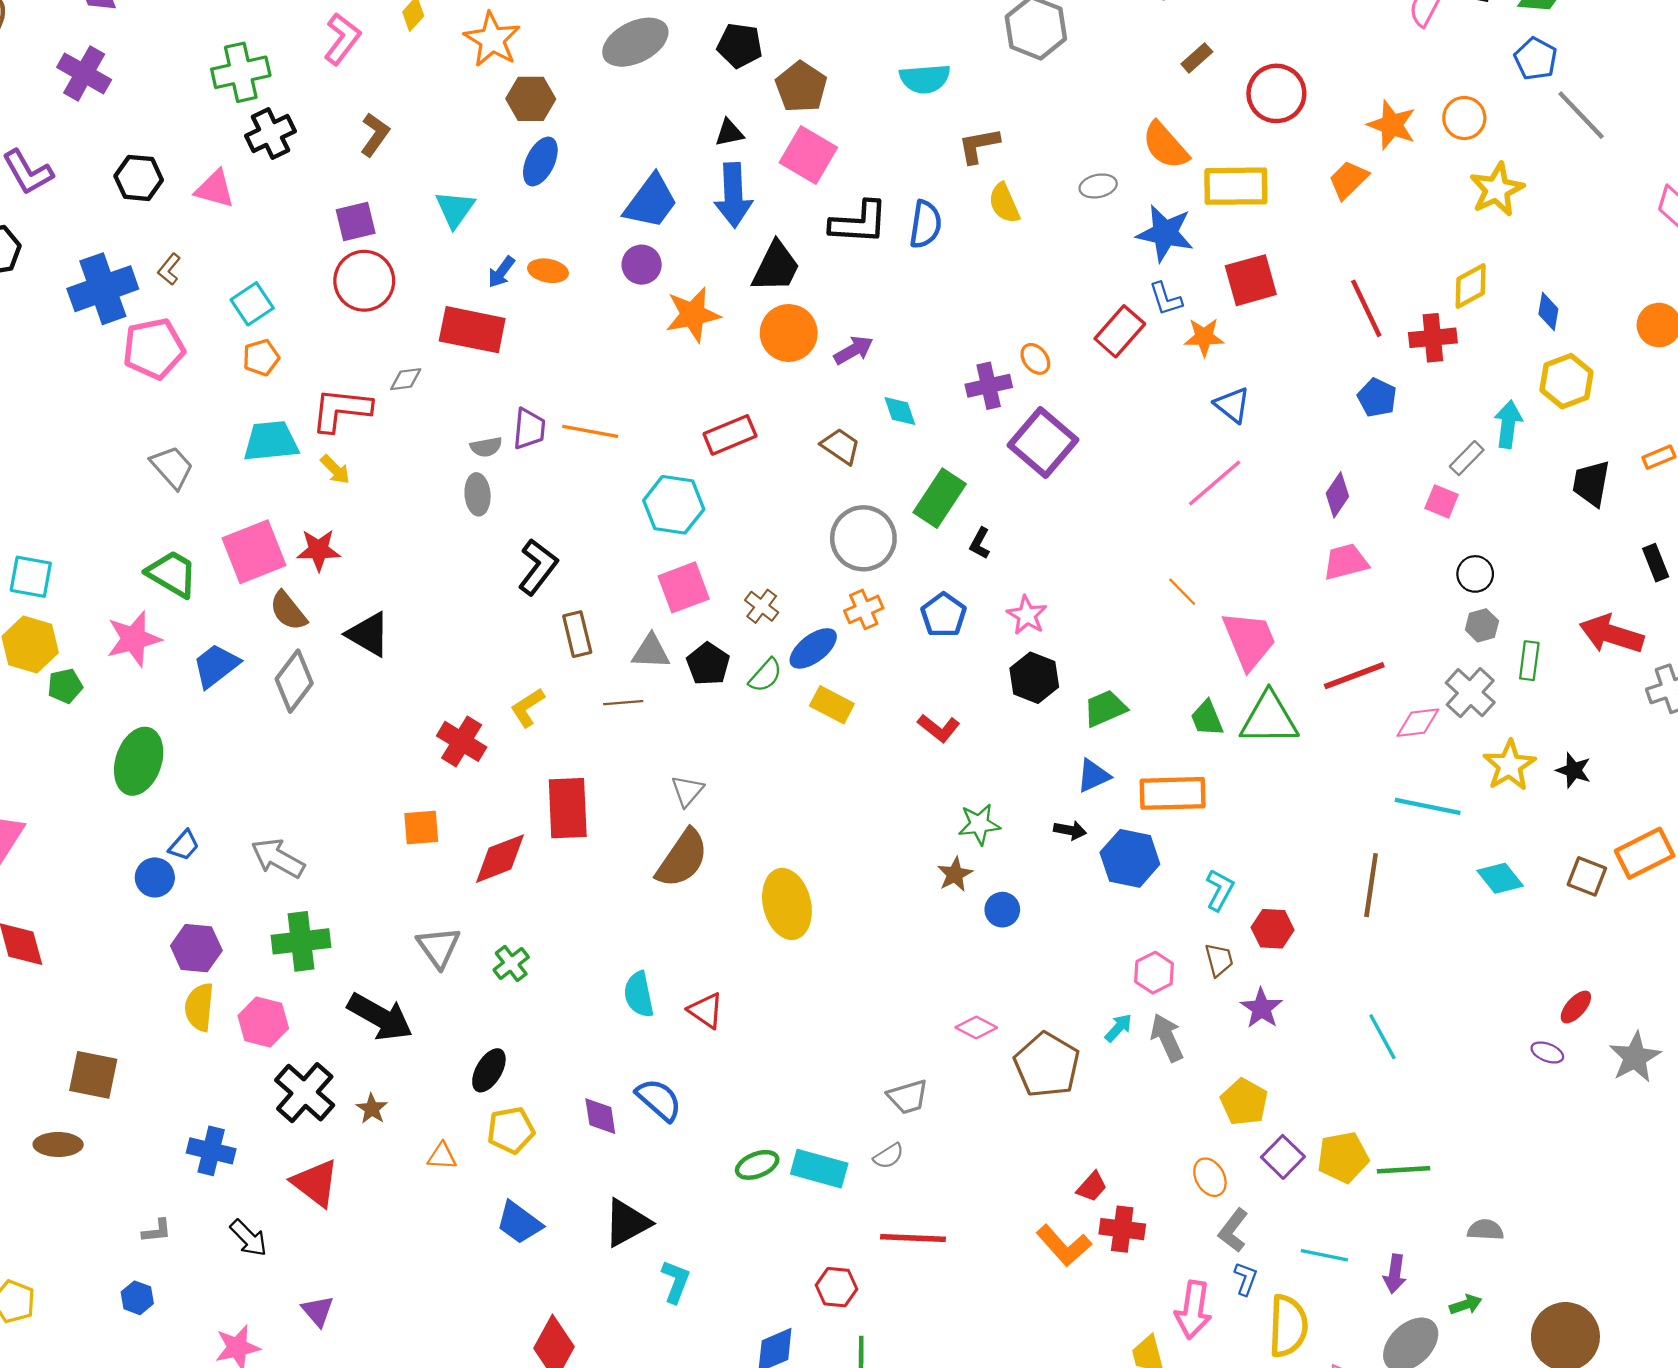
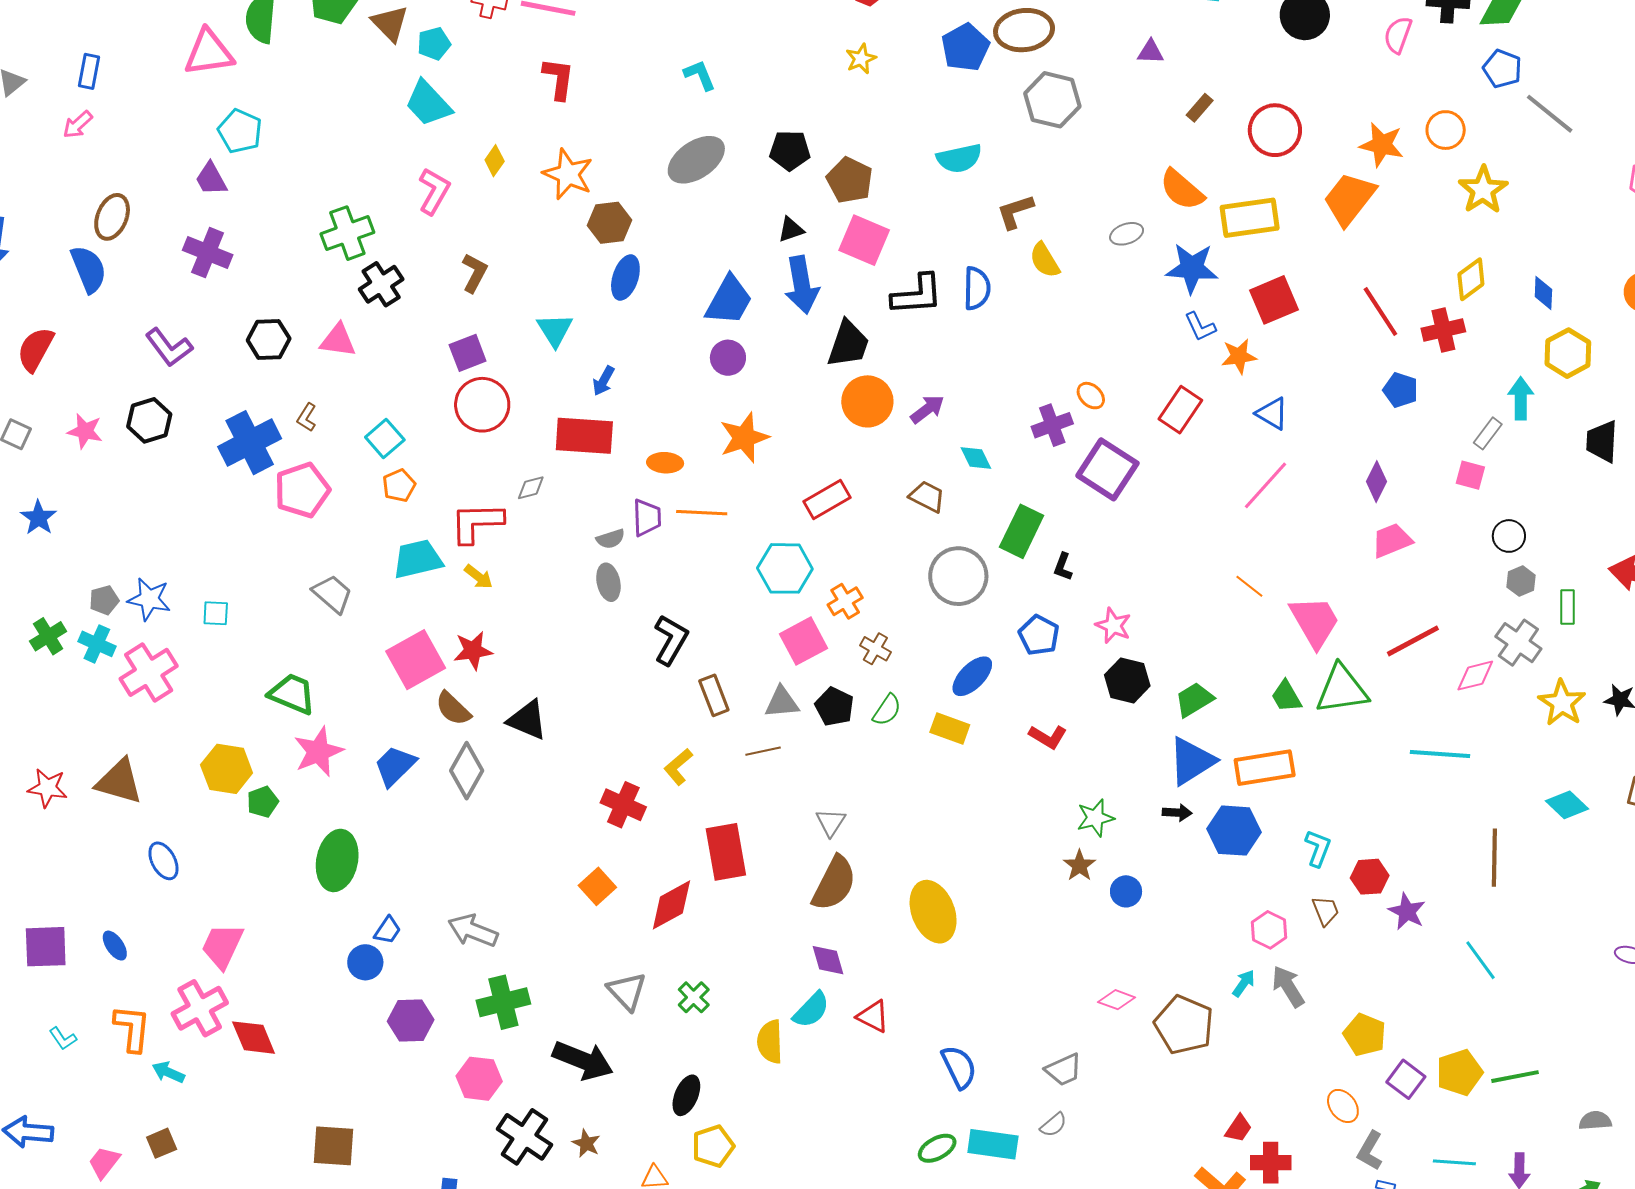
orange trapezoid: (1348, 180) -> (1349, 199), size x1.5
orange ellipse: (548, 271) -> (665, 463), moved
orange star: (693, 315) -> (744, 438), moved
red rectangle: (1120, 331) -> (1180, 410), moved
green trapezoid: (172, 574) -> (292, 694), moved
cyan square: (31, 577) -> (216, 613), moved, size x0.7
orange cross: (864, 609) -> (845, 601), moved
blue ellipse: (813, 648) -> (972, 676), moved
blue triangle: (1093, 776) -> (1192, 761), size x1.6
cyan line: (1428, 806) -> (1440, 754), moved
orange square: (421, 828) -> (597, 886), turned -30
brown line: (1371, 885) -> (1494, 858), moved
cyan semicircle: (639, 994) -> (811, 1010), turned -117
yellow semicircle: (199, 1007) -> (770, 1042), moved
purple star: (1261, 1008) -> (1407, 912), moved
blue semicircle: (659, 1100) -> (959, 1067), moved, turned 30
purple diamond: (600, 1116) -> (828, 960), moved

